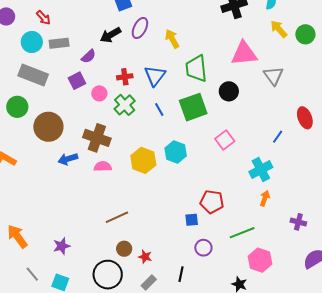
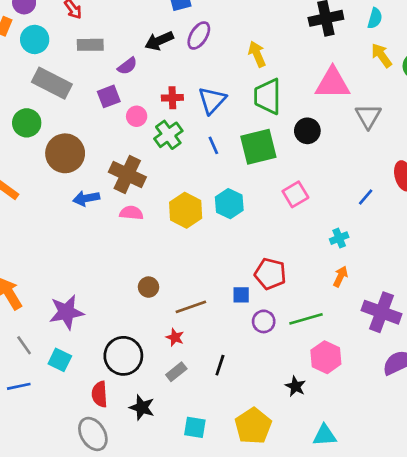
yellow arrow: (172, 39) -> (257, 54), moved
cyan circle: (32, 42) -> (35, 39), moved
cyan cross: (261, 170) -> (339, 238), size x0.6
brown line: (117, 217) -> (191, 307), moved
purple cross: (298, 222) -> (381, 312), size x1.8
purple star: (62, 246) -> (66, 312), size x1.5
purple circle: (203, 248) -> (264, 321), moved
brown circle: (124, 249) -> (148, 287), moved

